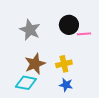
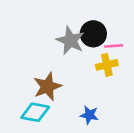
gray star: (30, 30) -> (70, 41), moved
yellow cross: (64, 64) -> (107, 65), moved

